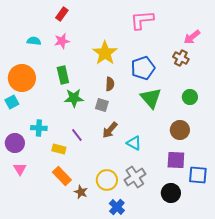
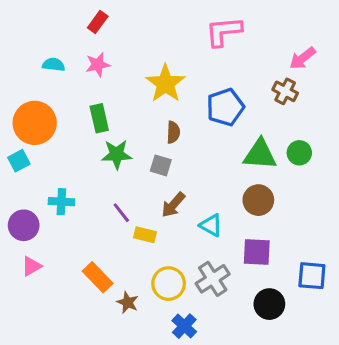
green triangle: (151, 98) -> (260, 154), moved, turned -45
brown circle: (180, 130) -> (258, 200), moved
yellow rectangle: (59, 149) -> (145, 235), moved
purple square: (176, 160) -> (257, 252), moved
pink triangle: (20, 169) -> (32, 266), turned 32

